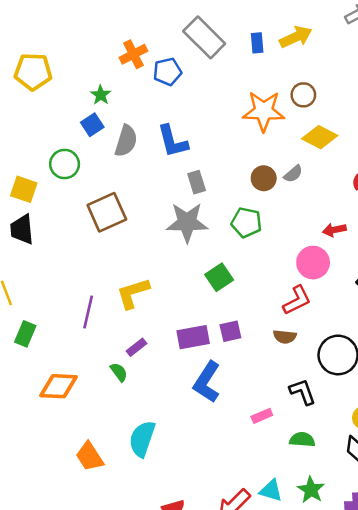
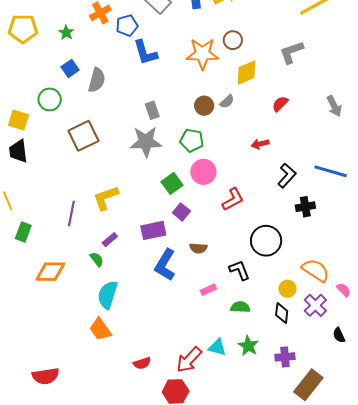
green star: (101, 95) -> (66, 33), moved
yellow diamond: (320, 137) -> (246, 72), turned -48
blue L-shape: (173, 141) -> (145, 53), moved
pink circle: (313, 263) -> (203, 172), moved
purple square: (230, 331) -> (181, 212), moved, turned -36
brown semicircle: (285, 337) -> (198, 248), moved
cyan semicircle: (142, 439) -> (108, 295), moved
orange trapezoid: (90, 457) -> (100, 329), moved

